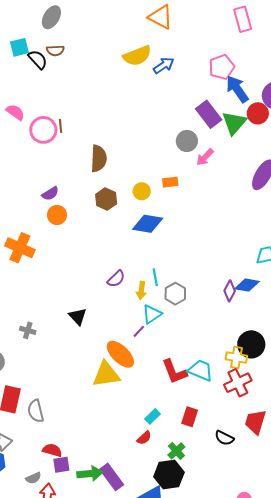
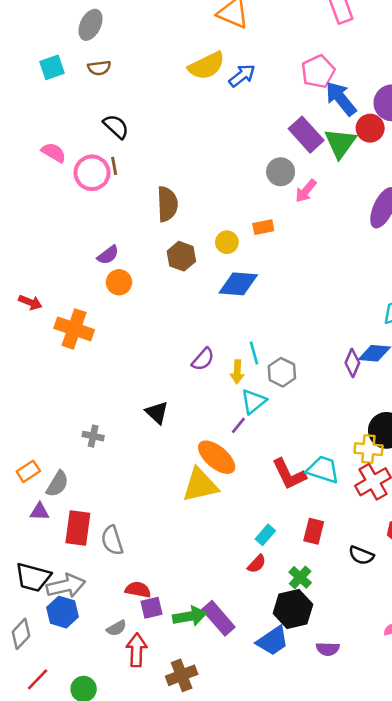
black semicircle: (38, 59) -> (116, 126), moved

